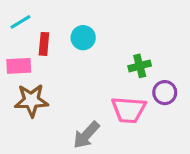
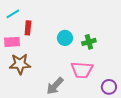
cyan circle: (83, 38) -> (65, 38), moved
purple circle: (165, 93) -> (109, 87), moved

